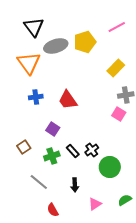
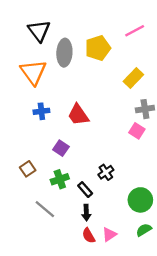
gray ellipse: (56, 46) -> (64, 53), turned -70
black rectangle: (73, 151) -> (85, 190), moved
green circle: (110, 167) -> (140, 200), moved
red semicircle: (53, 210) -> (89, 236), moved

